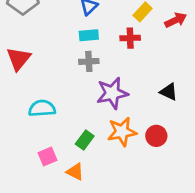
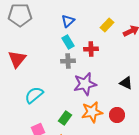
cyan rectangle: (89, 35) -> (68, 42), turned 64
red cross: (130, 38) -> (91, 49), moved
cyan semicircle: (42, 108) -> (34, 95), turned -36

